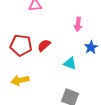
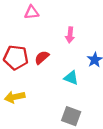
pink arrow: (78, 24) -> (70, 35), moved

